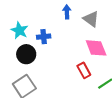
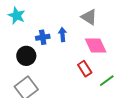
blue arrow: (67, 12) -> (62, 34), moved
cyan star: (19, 30) -> (17, 16), moved

